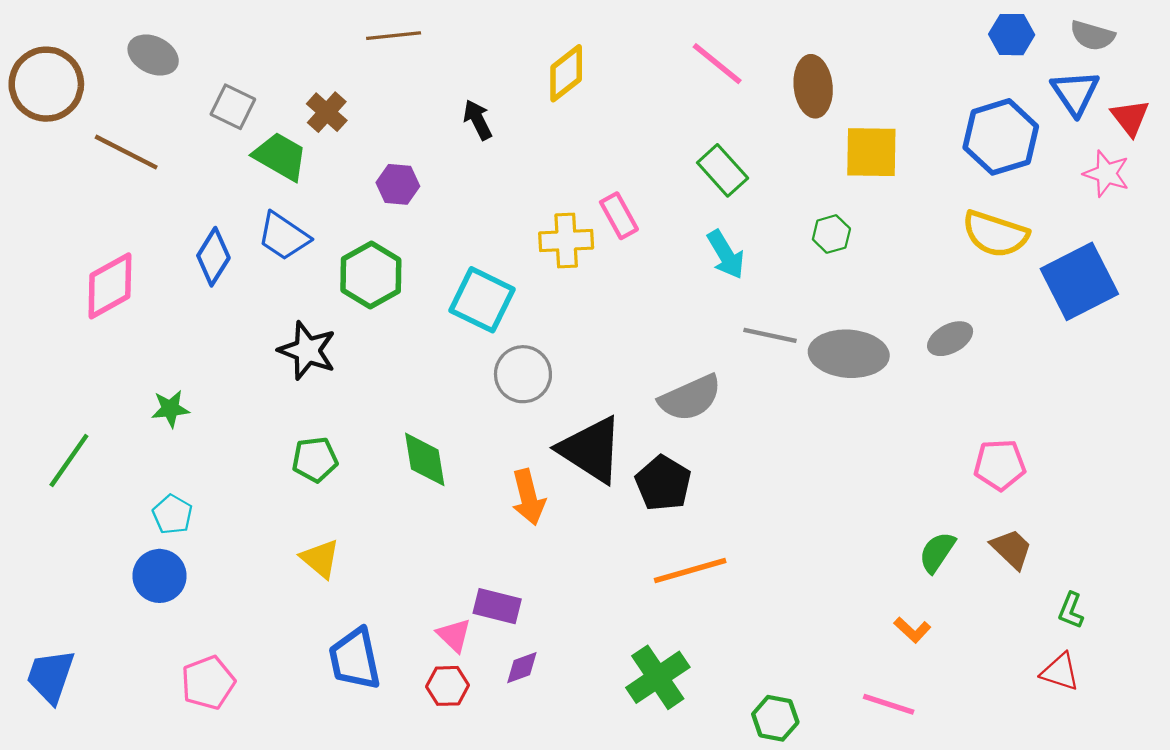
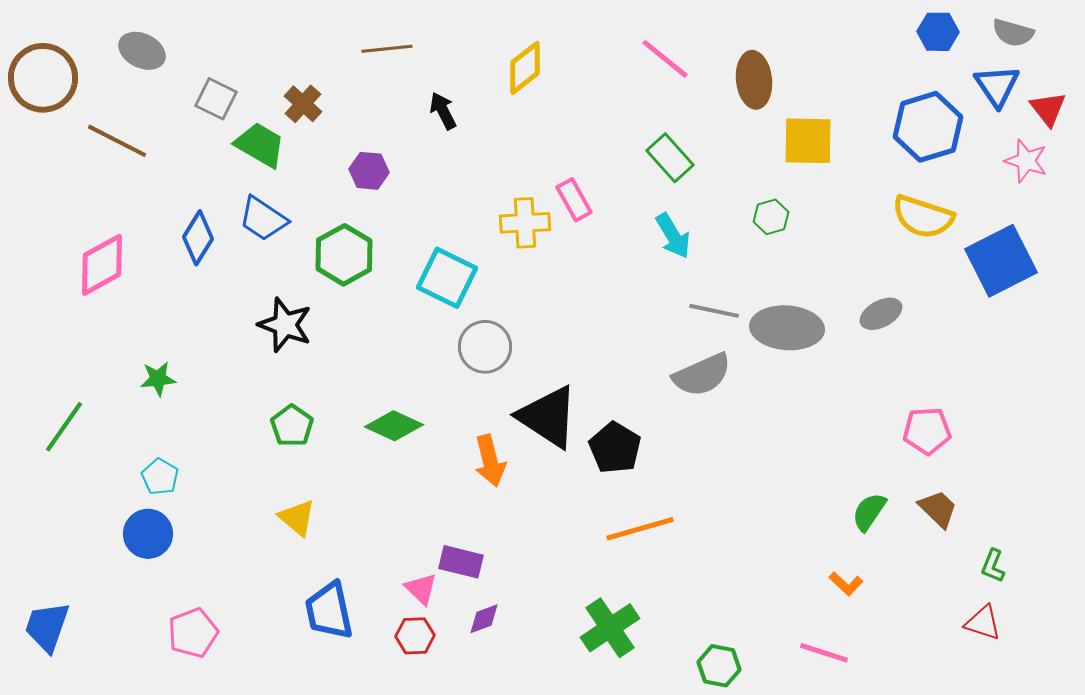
brown line: (394, 36) -> (387, 49), moved
gray semicircle: (690, 398) -> (702, 375), moved
green pentagon: (315, 459) -> (292, 426), turned -30
green diamond: (425, 459) -> (394, 426), turned -56

